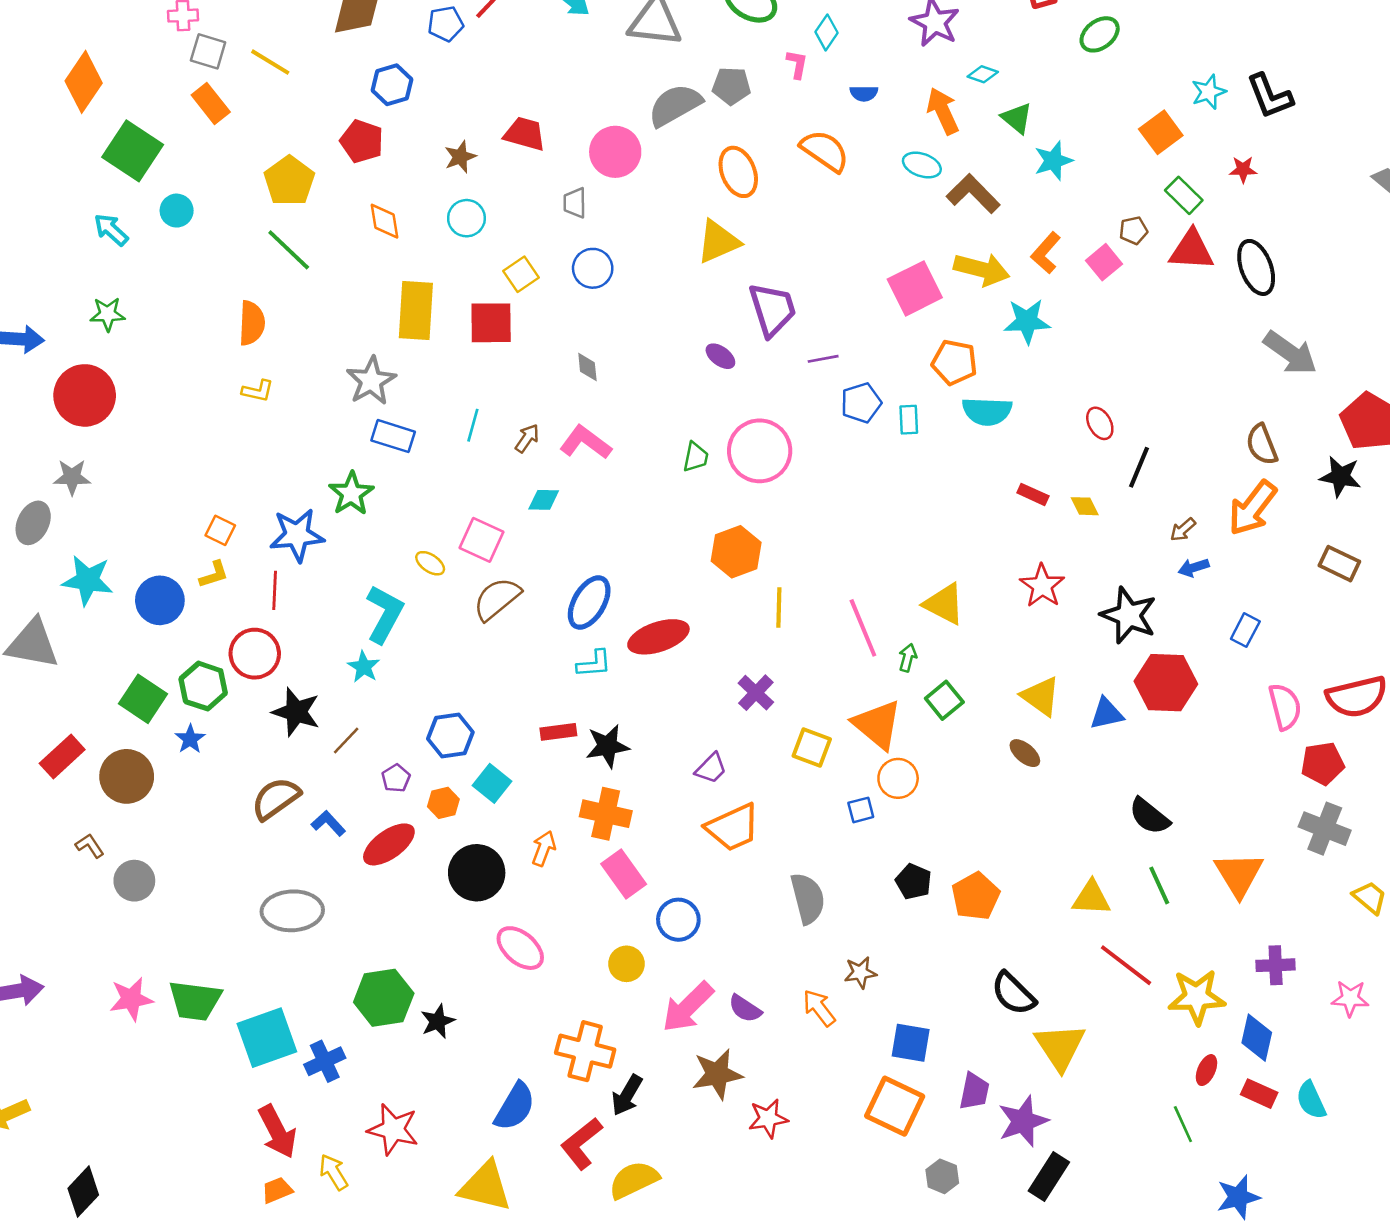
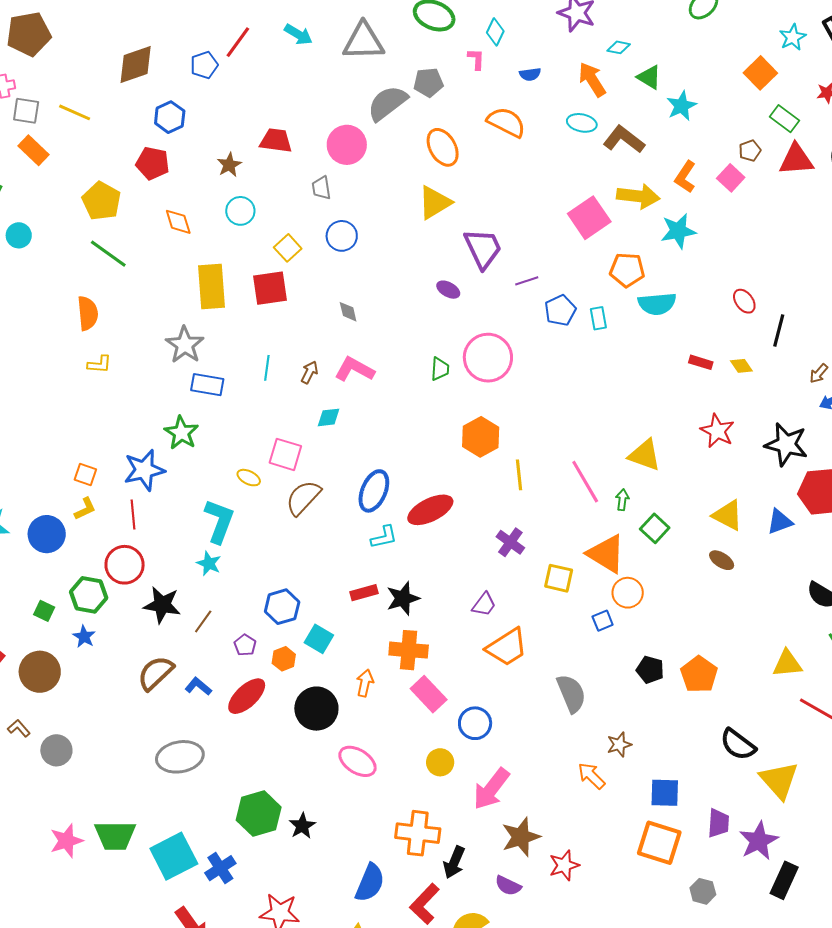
green square: (143, 699) -> (44, 611), size x0.6
purple semicircle: (745, 1009) -> (508, 886), moved

